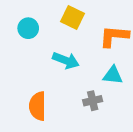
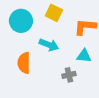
cyan circle: (28, 28) -> (21, 21), size x1.5
orange semicircle: (38, 106) -> (24, 63), moved

